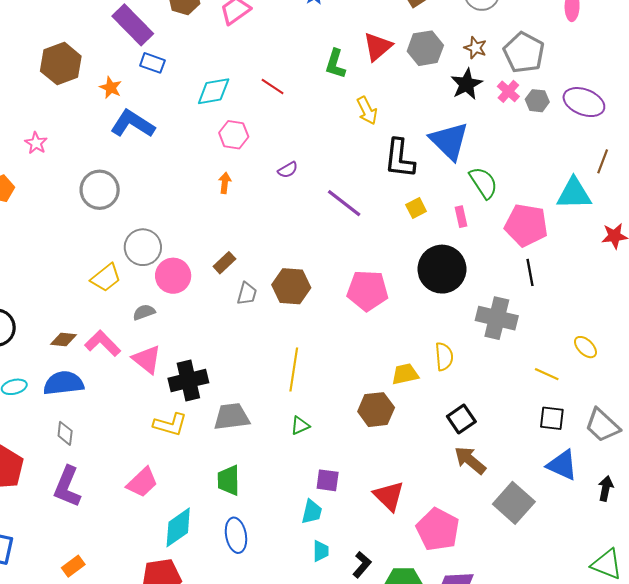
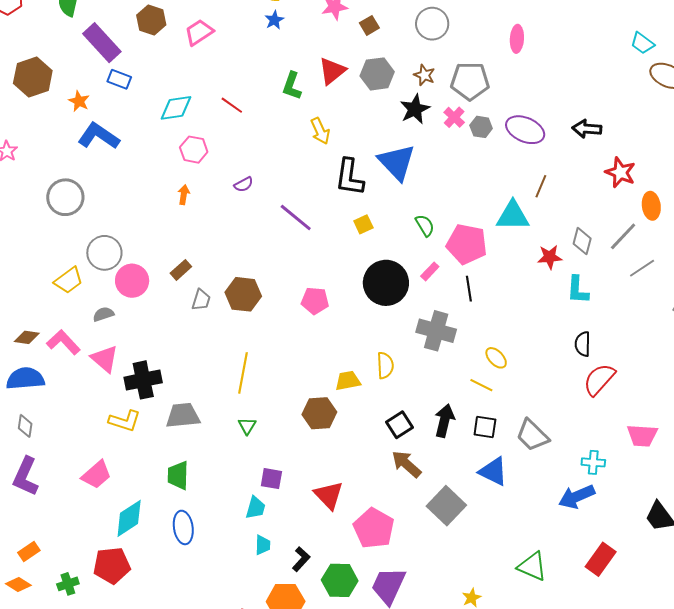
gray pentagon: (524, 53) -> (470, 81), turned -30
green semicircle: (483, 183) -> (425, 225), moved, size x0.7
pink rectangle: (461, 217) -> (430, 271), moved, turned 54
pink pentagon: (367, 291) -> (315, 301), size x0.7
yellow ellipse: (585, 347) -> (496, 358), moved
green triangle: (300, 425) -> (247, 426), turned -36
black arrow: (606, 488) -> (444, 421), moved, size x1.4

